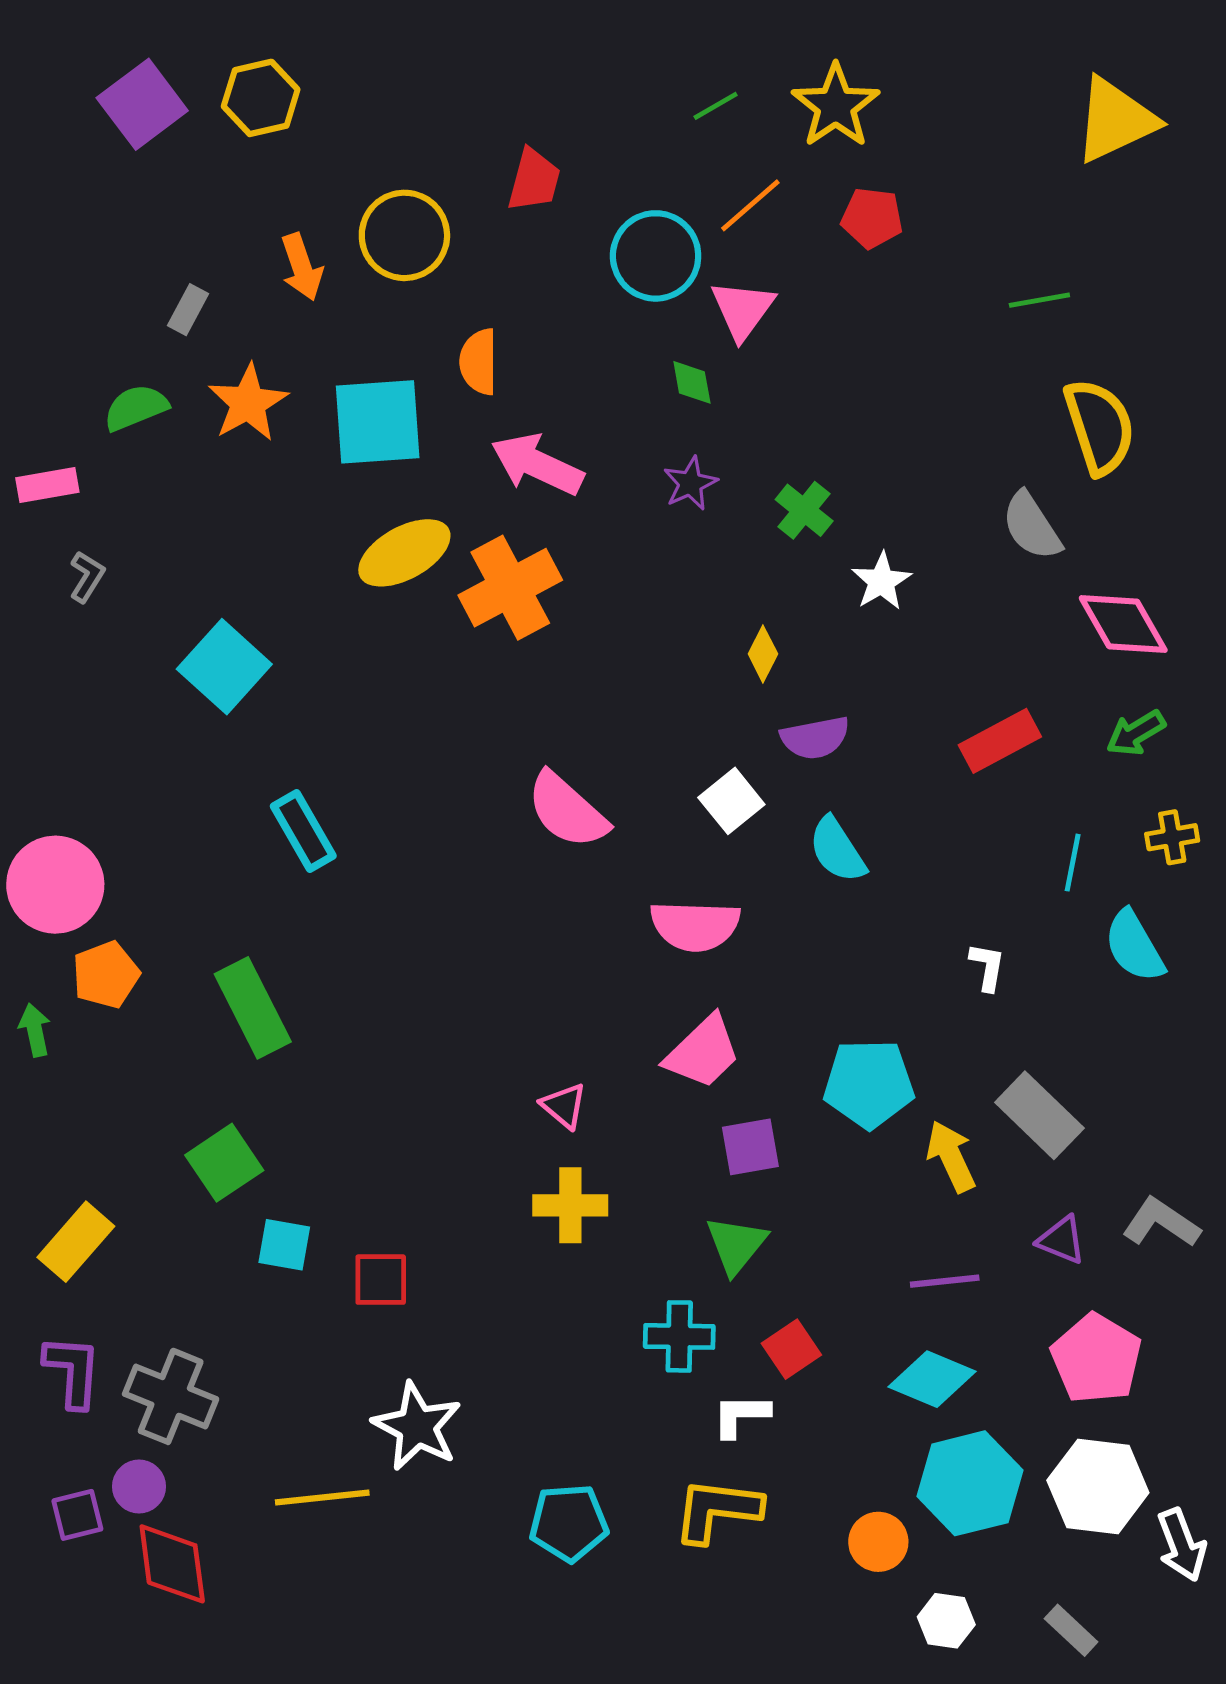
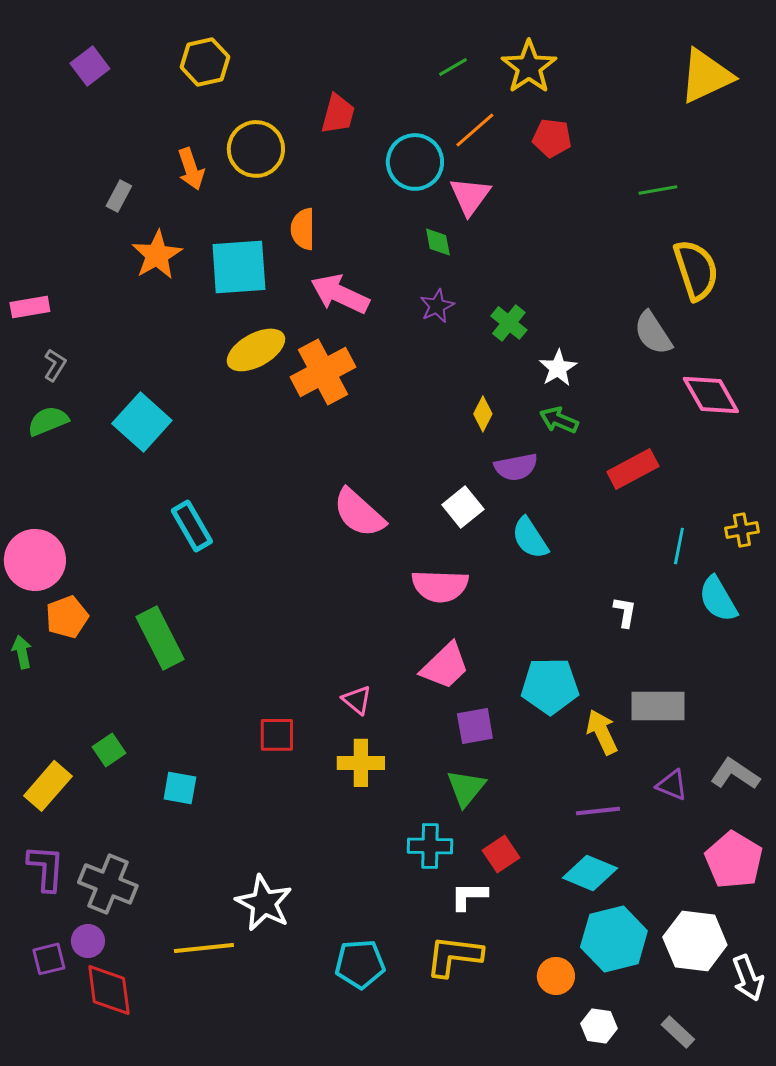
yellow hexagon: (261, 98) -> (205, 62), moved
purple square: (142, 104) -> (90, 66), size x0.7
green semicircle: (136, 408) -> (48, 421), moved
green arrow: (1136, 733) -> (559, 420), moved, turned 54
gray rectangle: (1039, 1115) -> (658, 706), turned -44
green square: (224, 1163) -> (109, 750), moved, size x0.7
red square: (381, 1280) -> (277, 735), moved
pink pentagon: (1096, 1359) -> (734, 860), moved

